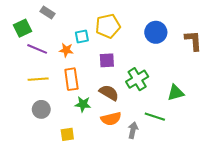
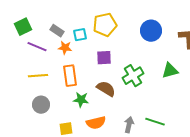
gray rectangle: (47, 12) -> (57, 31), moved
green triangle: (176, 93) -> (170, 71), moved
green line: (155, 117) -> (155, 122), moved
orange semicircle: (111, 119) -> (96, 123), moved

